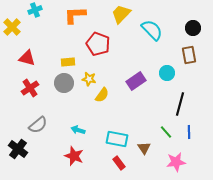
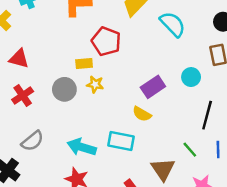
yellow rectangle: (68, 62) -> (84, 64), moved
yellow semicircle: (102, 95) -> (142, 114), moved, turned 84
cyan arrow: (78, 130) -> (82, 147), size x1.6
cyan rectangle: (117, 139) -> (121, 141), moved
brown triangle: (144, 148) -> (163, 169), size x1.5

